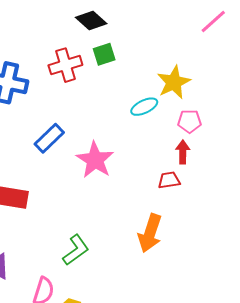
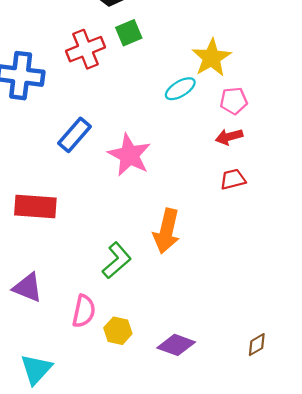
red arrow: (183, 152) -> (229, 137), turned -100
red trapezoid: (169, 180) -> (233, 179), moved
orange arrow: (150, 233) -> (167, 231), moved

